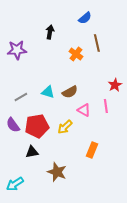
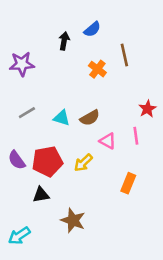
blue semicircle: (85, 18) -> (92, 29), moved
gray line: (21, 97) -> (27, 113), moved
orange rectangle: (92, 150) -> (128, 183), moved

